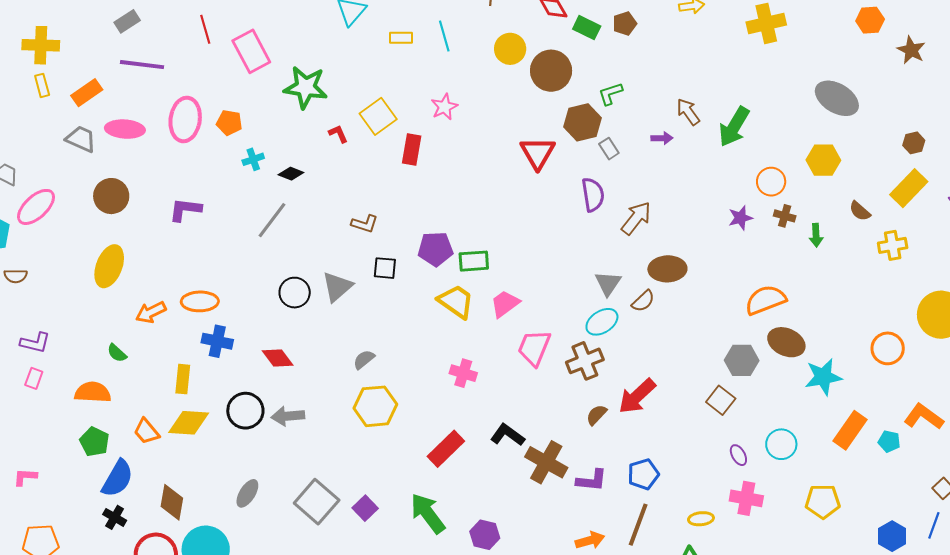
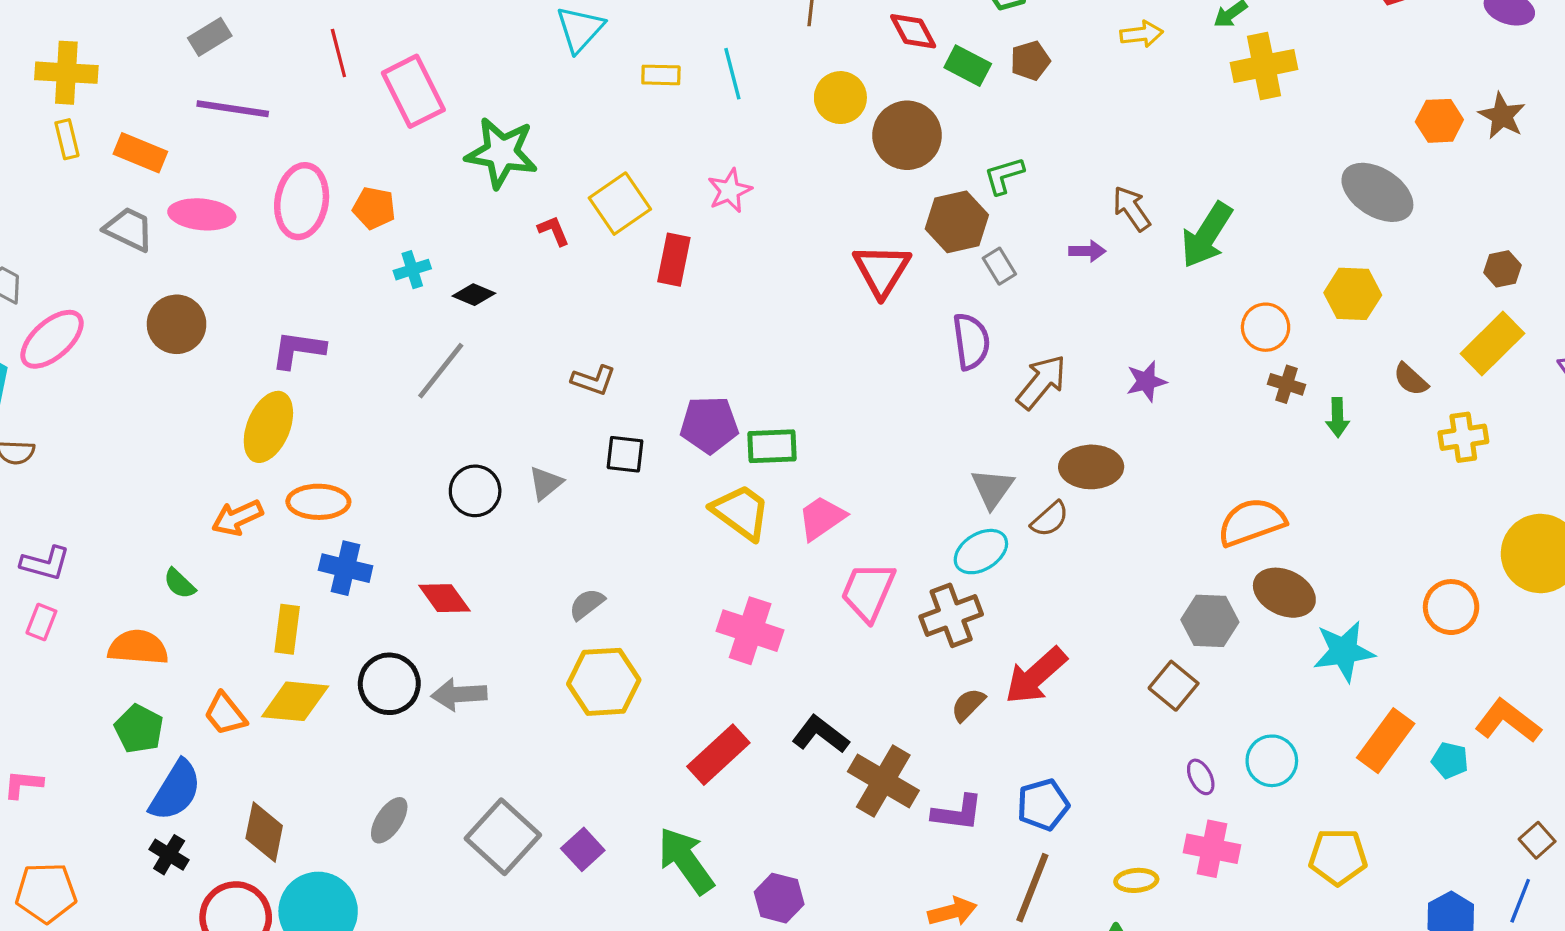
orange hexagon: (870, 20) -> (1439, 121), moved
orange rectangle: (87, 93) -> (140, 153), turned 56
purple star: (740, 218) -> (1146, 381), moved
yellow ellipse: (109, 266) -> (268, 427), moved
gray triangle: (337, 287) -> (546, 483), size x0.7
pink cross: (463, 373) -> (750, 631), size x1.4

